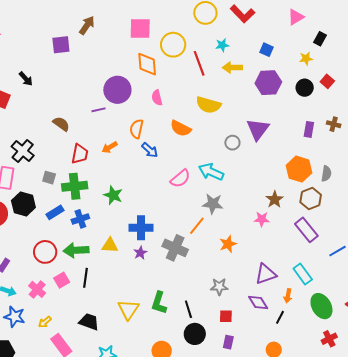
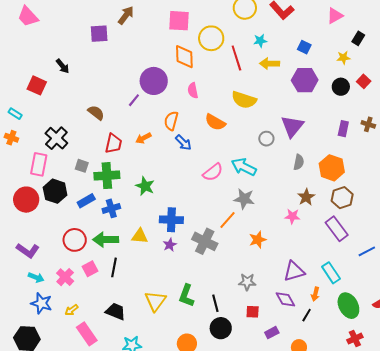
purple line: (99, 110) -> (134, 100), turned -40
gray semicircle: (326, 174) -> (299, 162), moved
purple rectangle: (228, 342) -> (272, 333), moved, turned 48

